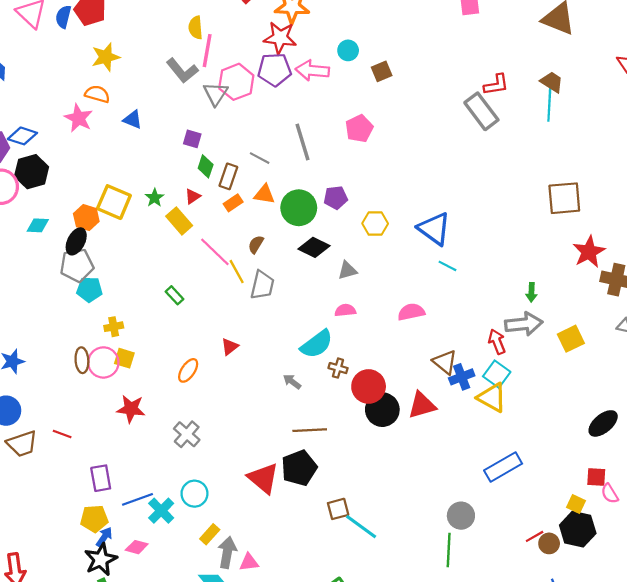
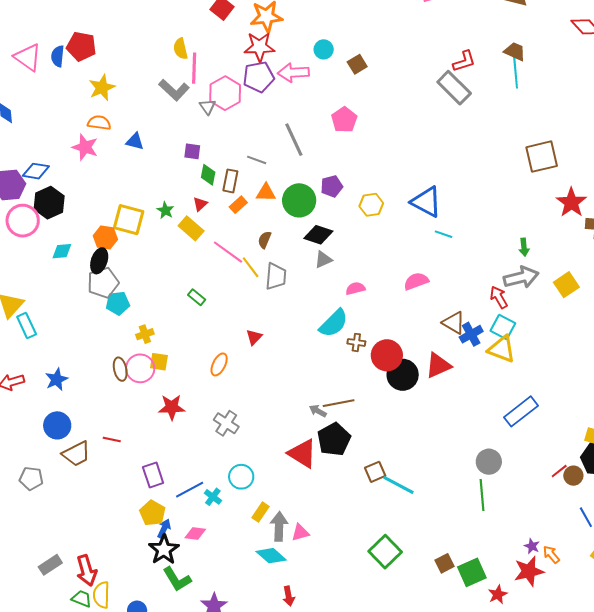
gray triangle: (216, 94) -> (208, 107), size x0.7
gray triangle: (347, 270) -> (323, 260), moved
gray arrow: (292, 382) -> (318, 411), moved
cyan cross: (161, 511) -> (213, 497), size x0.7
yellow pentagon: (94, 519) -> (152, 513), turned -30

